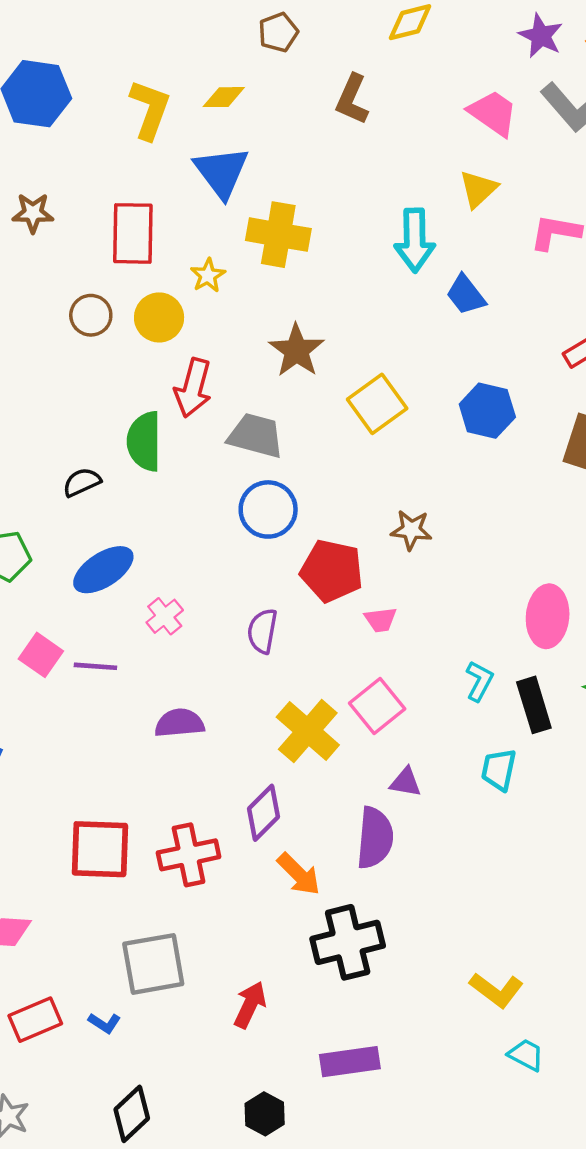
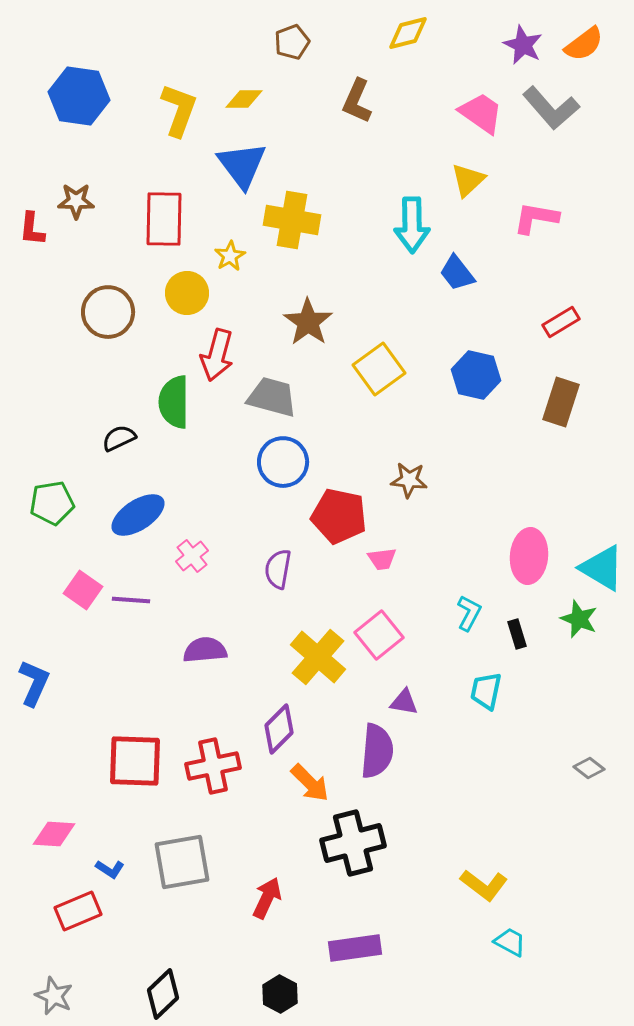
brown circle: (91, 315) -> (108, 312), moved, size x1.4
black rectangle: (534, 705) -> (517, 634), size x0.6
blue L-shape: (104, 1023) -> (110, 869), moved

